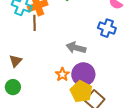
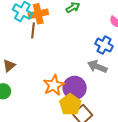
gray arrow: (76, 48) -> (97, 67), moved
orange star: (62, 74) -> (54, 85), size x1.5

